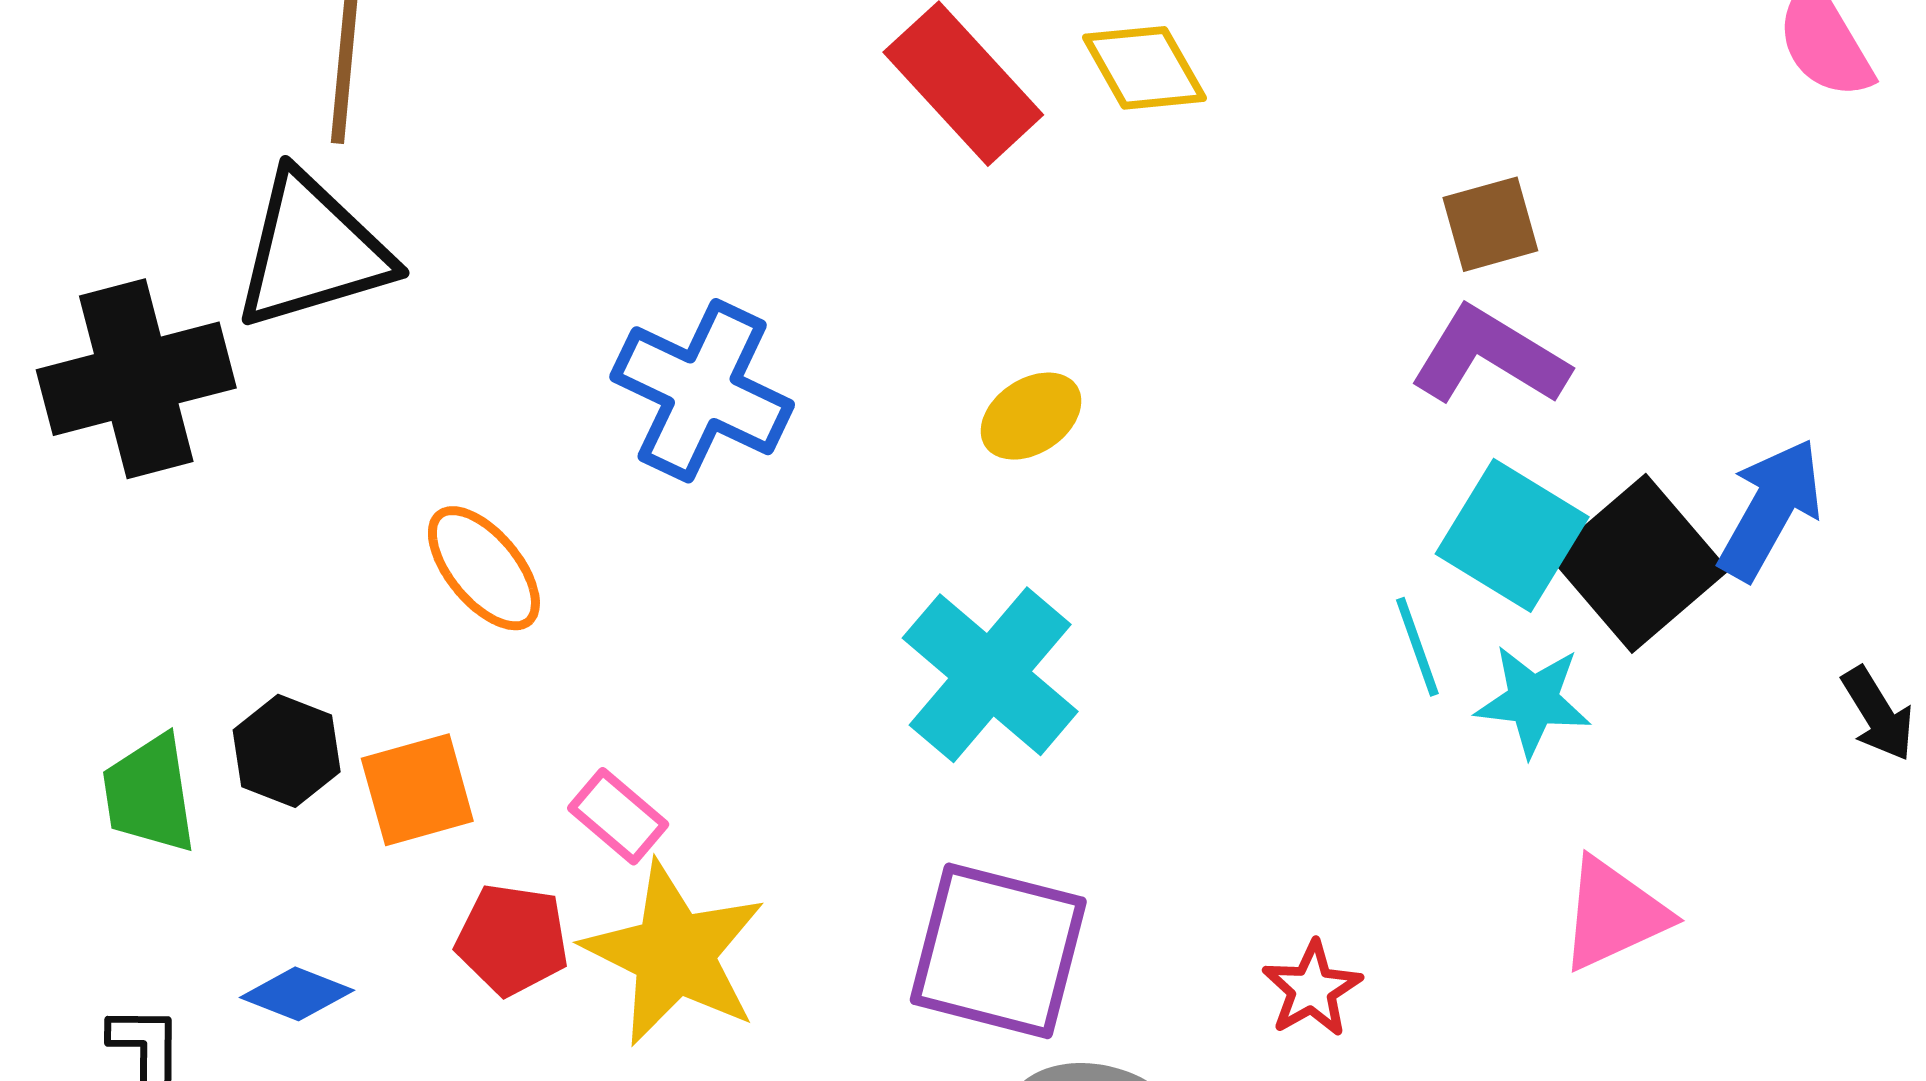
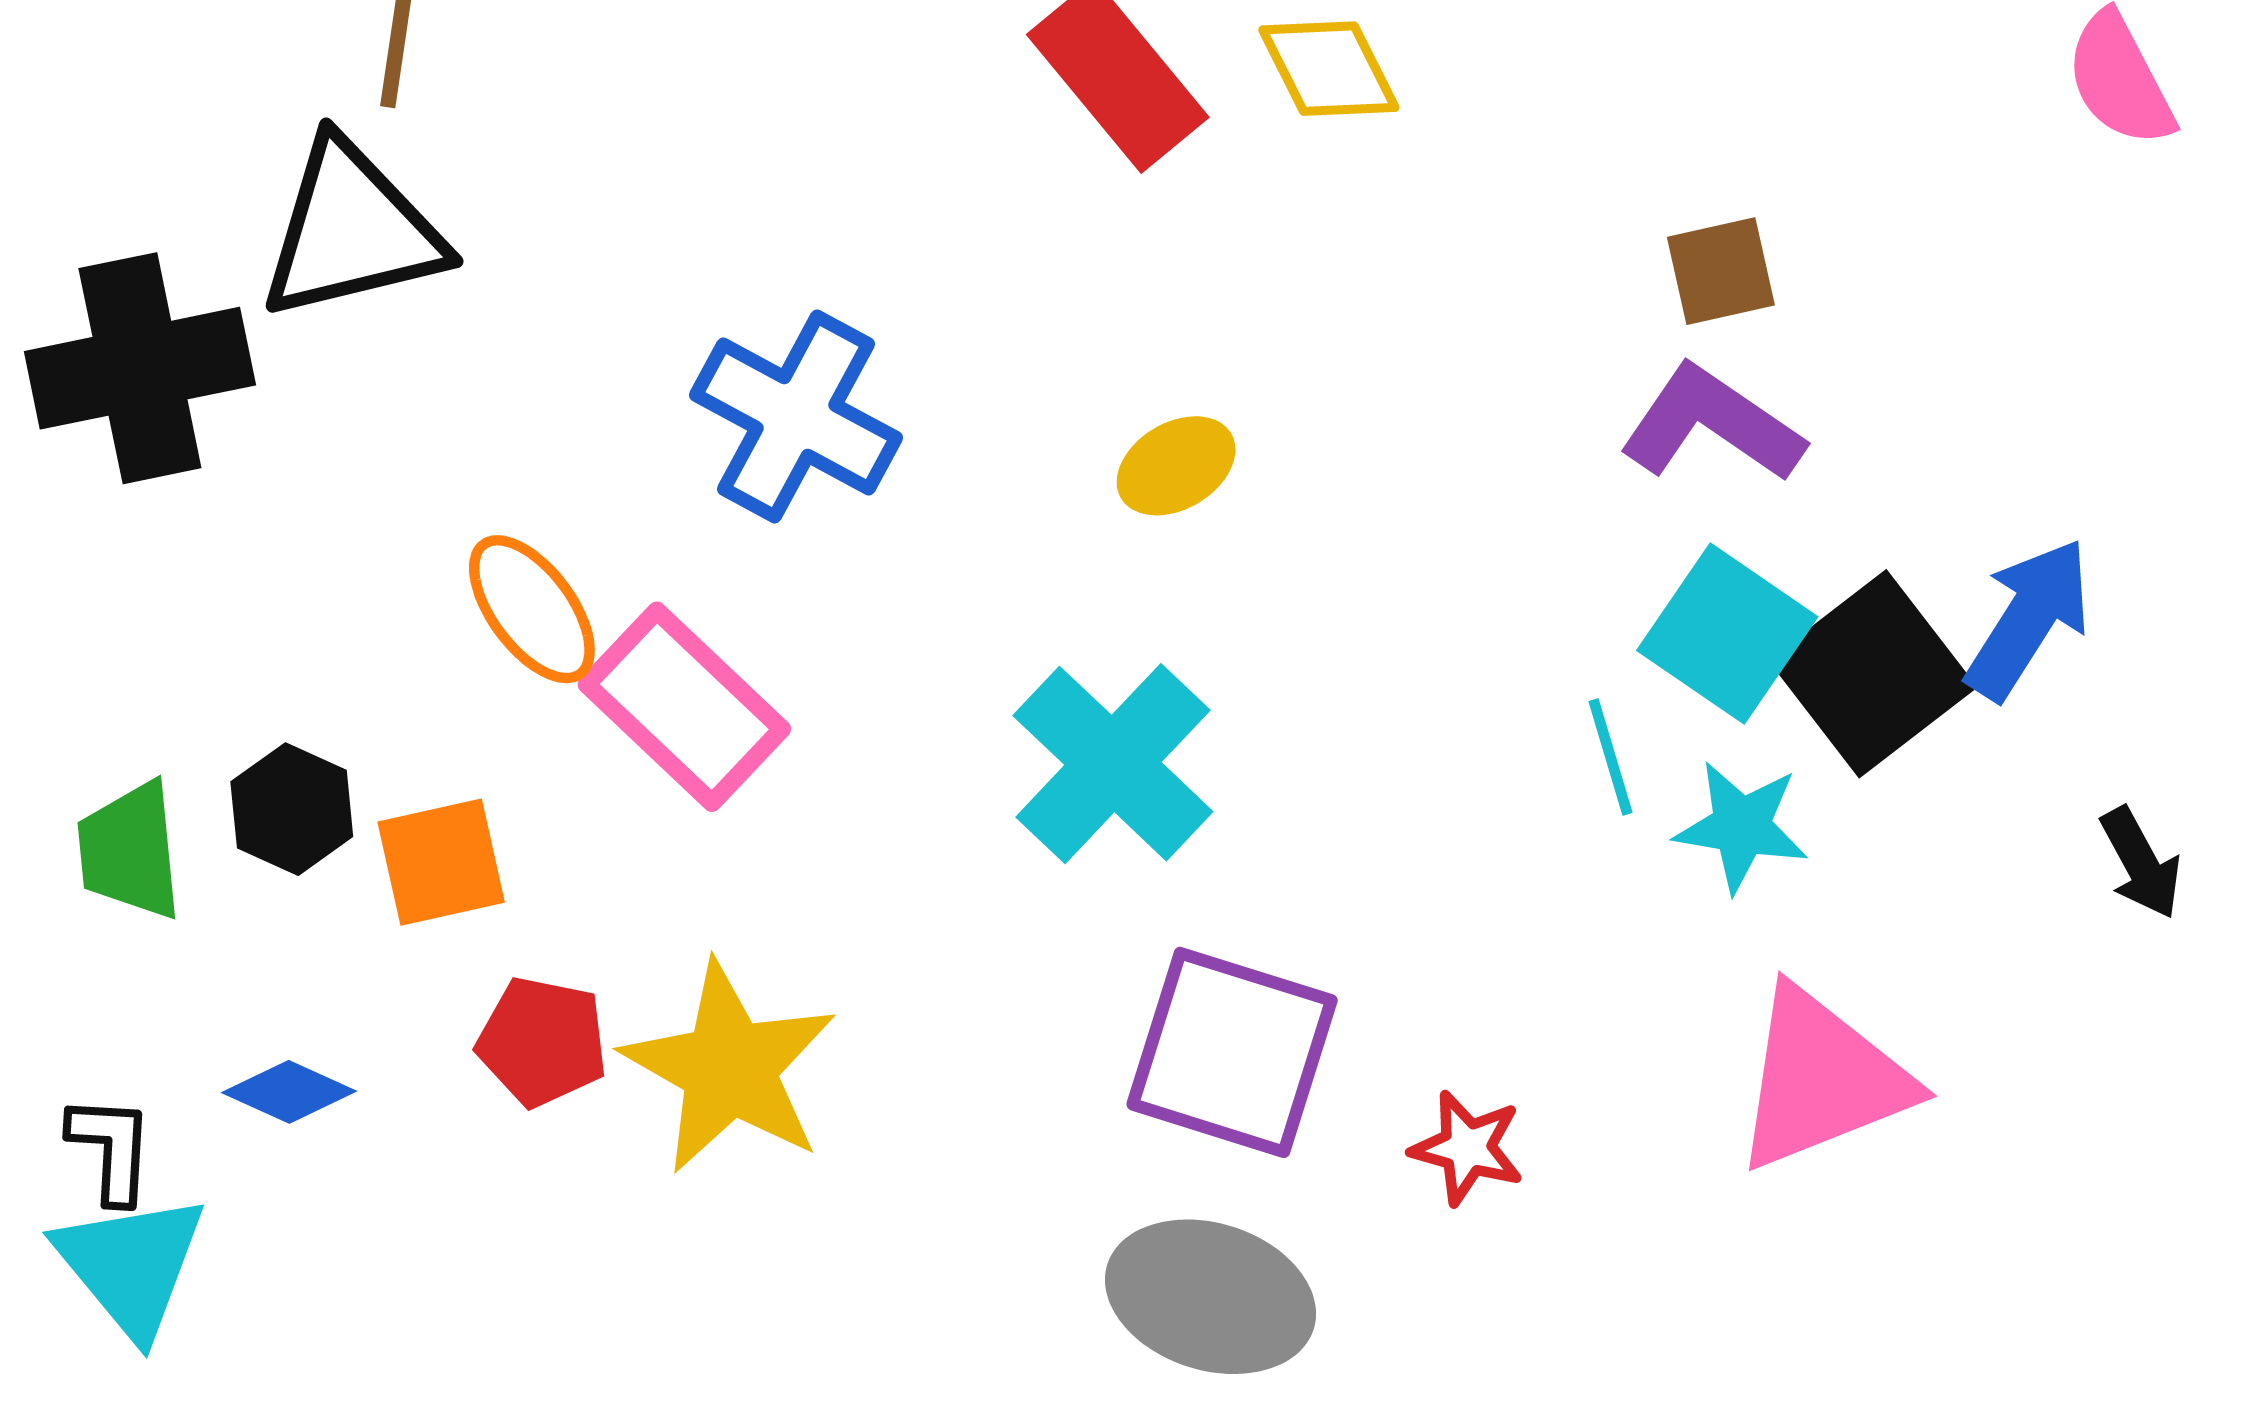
pink rectangle: (618, 816) -> (684, 707), moved, size x1.8
pink triangle: (1614, 914) -> (1822, 1079), size x1.4
purple square: (998, 951) -> (1232, 1052), moved
red star: (1312, 989) -> (1467, 1148), turned -30

